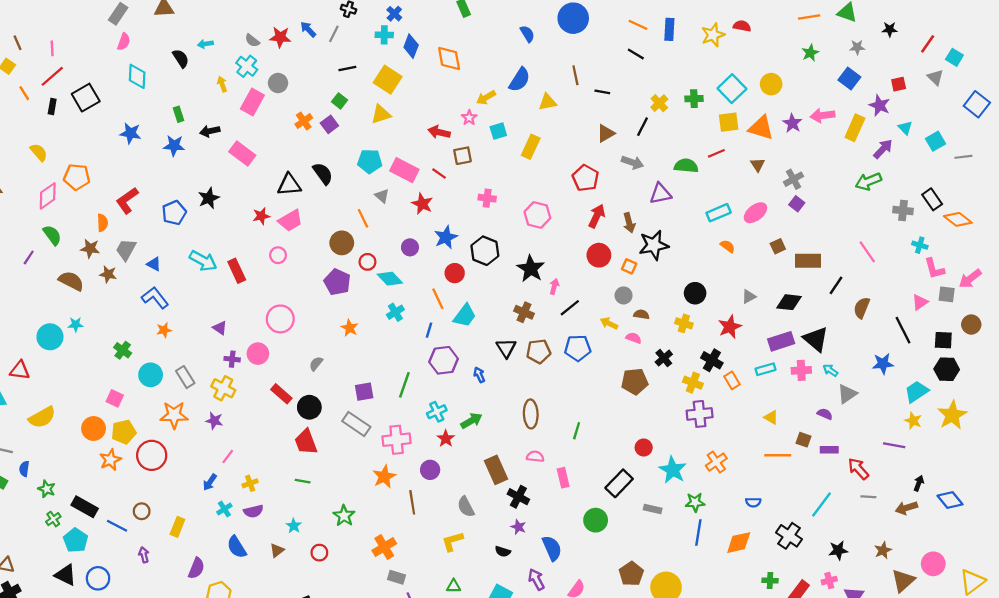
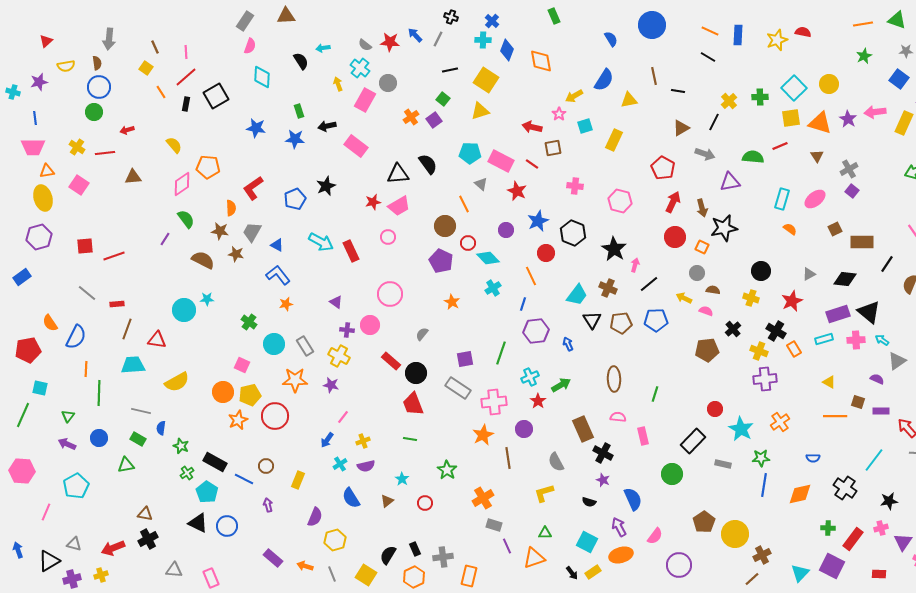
cyan rectangle: (719, 213) -> (782, 199), turned -50
cyan trapezoid: (465, 316) -> (577, 295), moved

